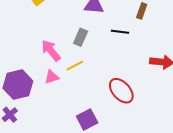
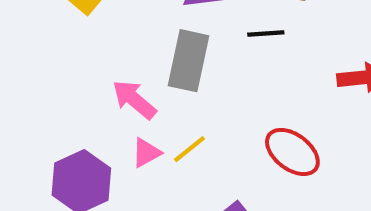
gray rectangle: (81, 37) -> (189, 61), size x1.6
yellow line: (75, 66) -> (189, 149), moved

